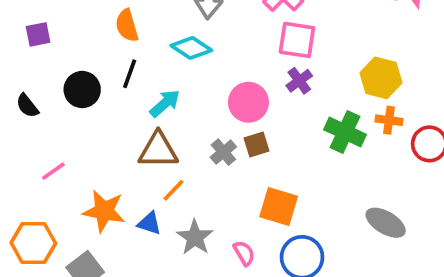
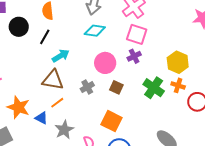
cyan diamond: (191, 48) -> (95, 31), moved, turned -35
black circle: (82, 90) -> (19, 27), moved
brown square: (256, 145) -> (116, 87), moved, turned 32

